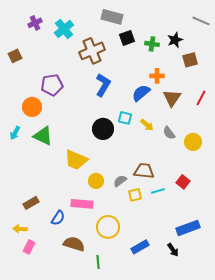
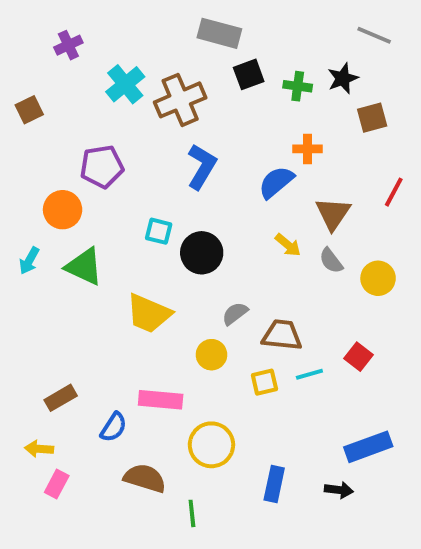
gray line: (201, 21) -> (374, 35), moved
cyan cross: (64, 29) -> (125, 84), moved
brown triangle: (172, 98) -> (333, 214), moved
cyan square: (125, 118) -> (159, 231), moved
yellow circle: (96, 181) -> (211, 355), moved
gray semicircle: (120, 181) -> (235, 314), moved
blue rectangle: (140, 247) -> (274, 484), turned -48
black arrow: (173, 250) -> (339, 490), turned -48

